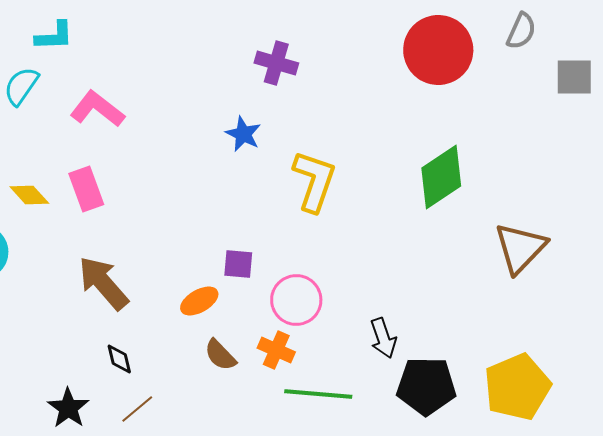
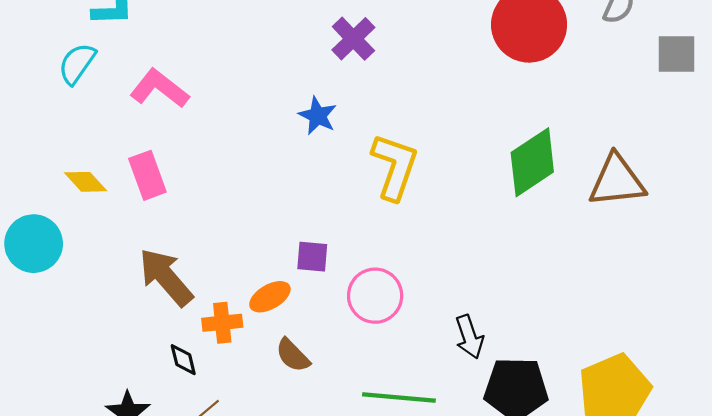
purple cross: (276, 63) -> (353, 39), turned 30
brown triangle: (520, 248) -> (617, 181), moved, turned 40
orange cross: (276, 350) -> (222, 323), moved, turned -30

